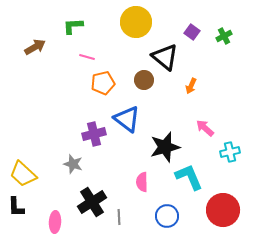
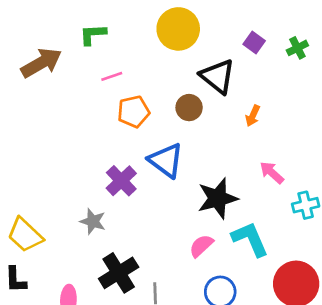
brown arrow: (35, 47) -> (41, 63), size x1.4
pink line: (87, 57) -> (112, 76), turned -35
purple cross: (94, 134) -> (121, 181), turned -30
pink semicircle: (142, 182) -> (201, 246), moved, turned 48

